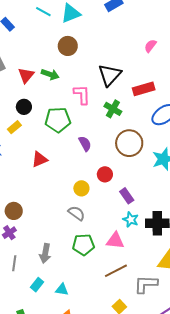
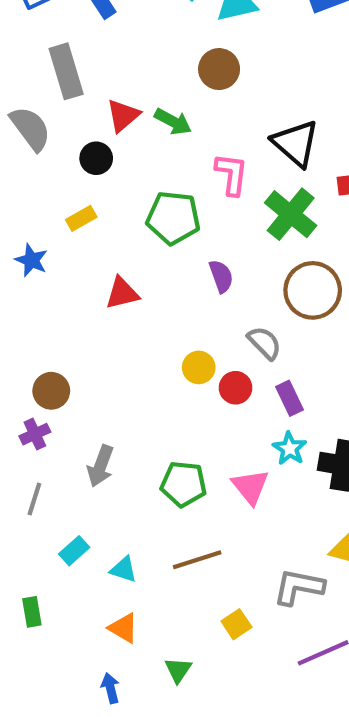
black triangle: (110, 75) -> (296, 143), turned -40
black circle: (24, 107) -> (96, 158), moved
green cross: (113, 109) -> (291, 214), size x1.4
red circle: (105, 174) -> (236, 388), moved
gray semicircle: (76, 213) -> (265, 343), moved
pink triangle: (115, 241) -> (250, 487), turned 36
gray arrow: (45, 253) -> (101, 466), moved
brown line: (116, 271) -> (197, 560), moved

